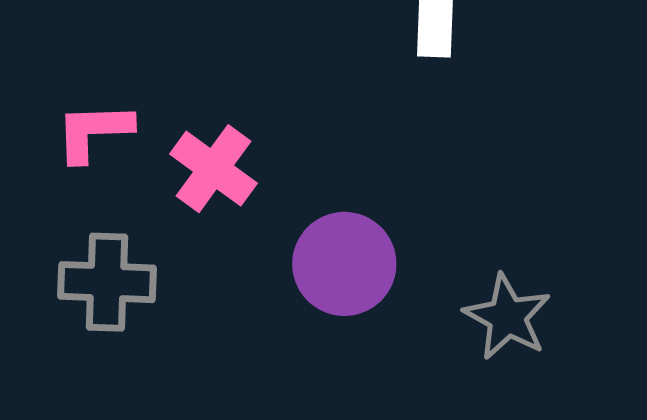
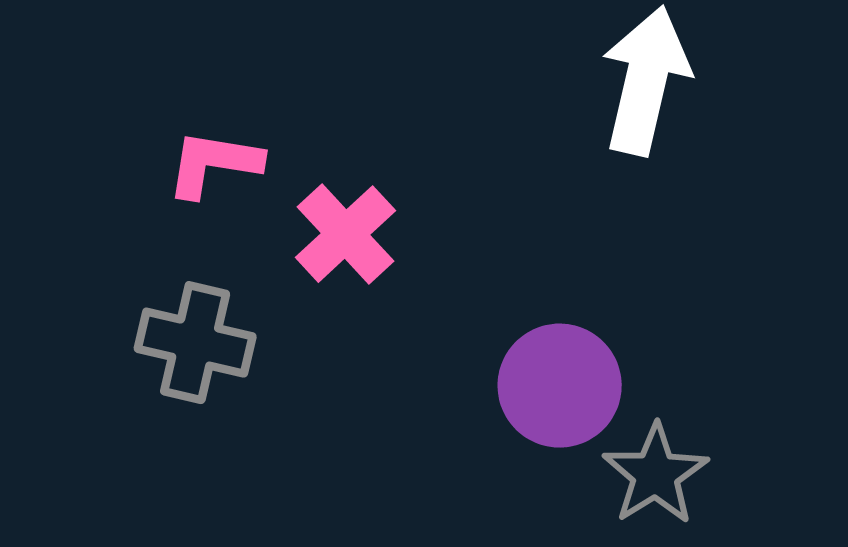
purple circle: (344, 264) -> (560, 386), moved

